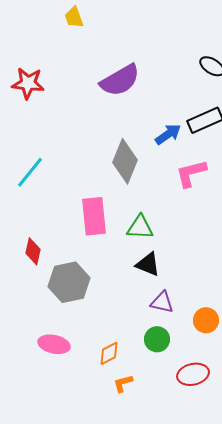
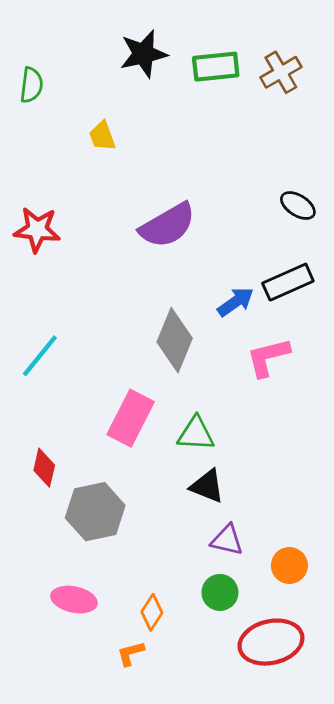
pink rectangle: (94, 216) -> (131, 418), turned 33
orange diamond: (109, 353) -> (152, 612), turned -30
red ellipse: (193, 374) -> (271, 642), size x1.4
orange L-shape: (123, 383) -> (131, 653), moved

